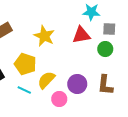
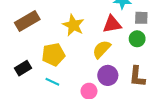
yellow pentagon: (25, 64) -> (53, 54), turned -30
yellow semicircle: (46, 80) -> (102, 49), moved

